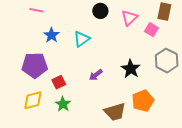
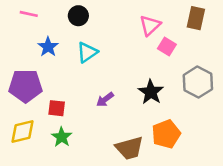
black circle: (100, 11) -> (78, 16), moved
pink square: (151, 30) -> (167, 47), moved
red square: (59, 82) -> (57, 108), turned 32

